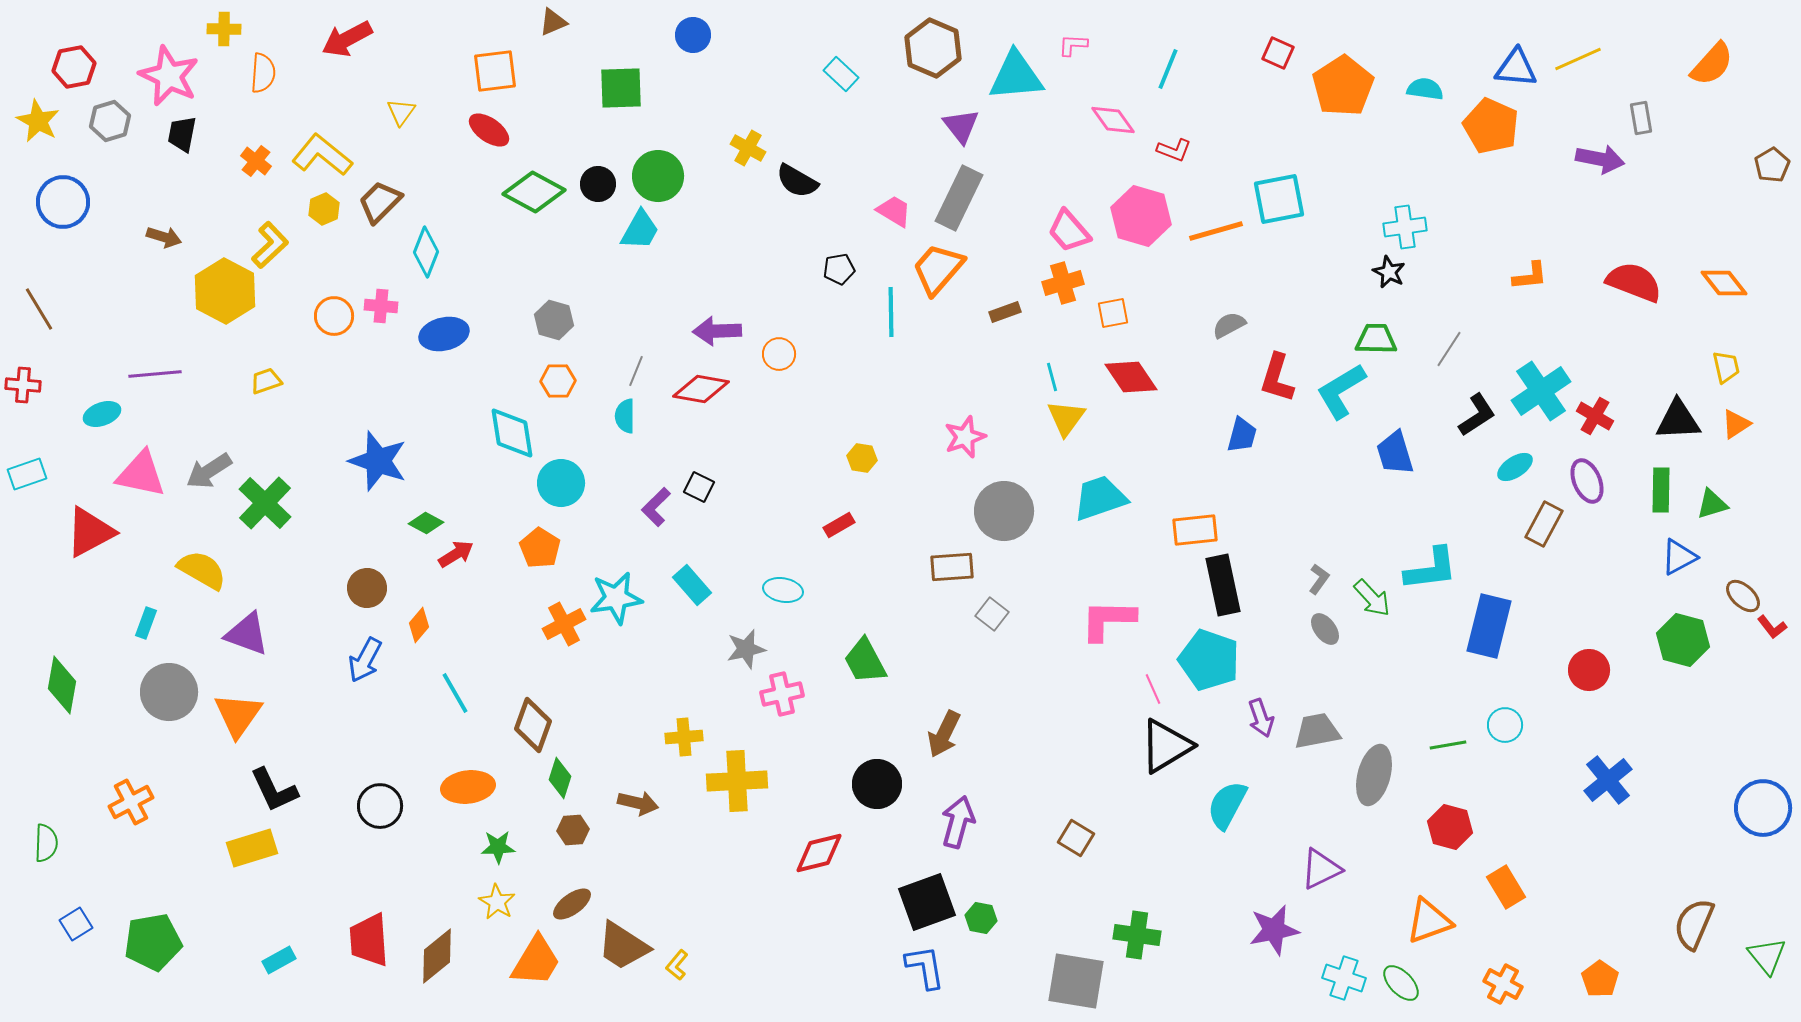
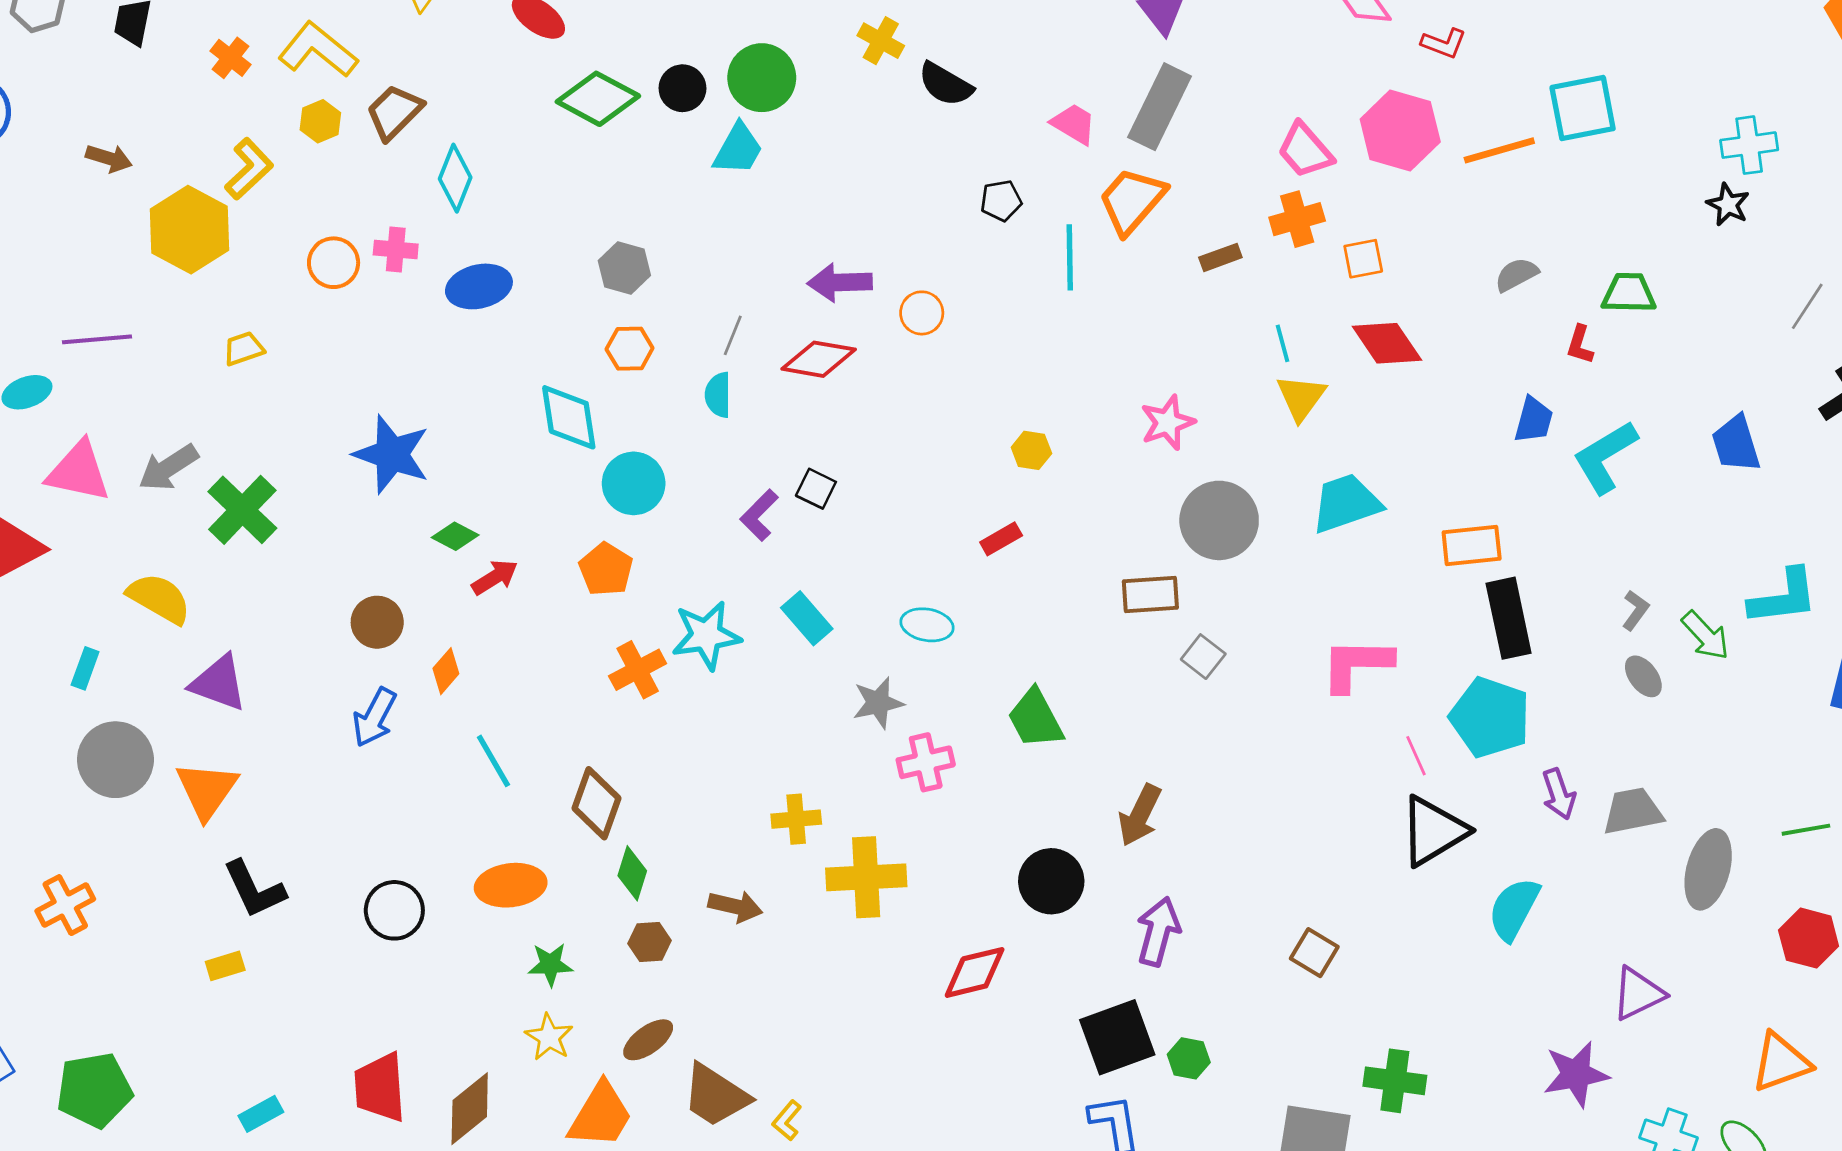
green trapezoid: (1376, 339) -> (1629, 293), moved
red L-shape: (1277, 378) -> (1580, 345), size x0.6
cyan L-shape: (1341, 391) -> (1605, 457), moved
yellow rectangle: (252, 848) -> (225, 966), size x0.6

